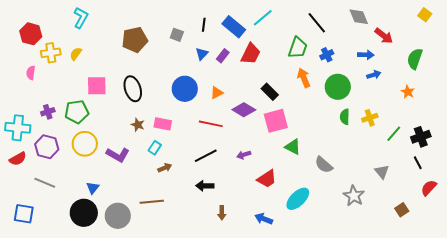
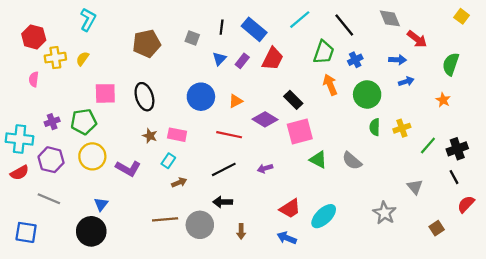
cyan line: (263, 18) -> (300, 20), moved
gray semicircle: (324, 165) -> (352, 161), moved
red trapezoid: (267, 179) -> (290, 209), moved
gray circle: (118, 216) -> (200, 225), moved

